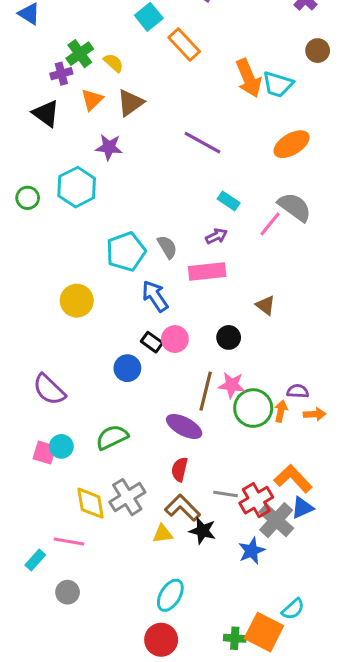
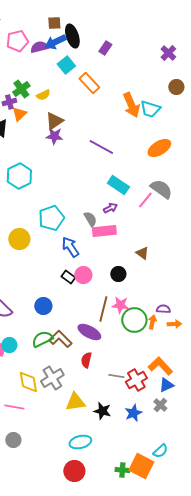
yellow semicircle: (114, 63) -> (43, 95), turned 112
orange triangle: (92, 100) -> (19, 114), moved
purple star: (109, 147) -> (54, 136), moved
cyan rectangle: (229, 201) -> (118, 185), size x1.5
gray semicircle: (167, 247) -> (90, 219), moved
yellow circle: (77, 301) -> (19, 239), moved
blue circle: (127, 368) -> (43, 306), moved
brown L-shape: (183, 508) -> (60, 339), moved
gray cross: (276, 520) -> (160, 405), moved, size x0.6
black star: (203, 531) -> (102, 411), moved
yellow triangle: (163, 534) -> (75, 402), size x1.5
cyan ellipse: (170, 595) -> (80, 442), turned 45

